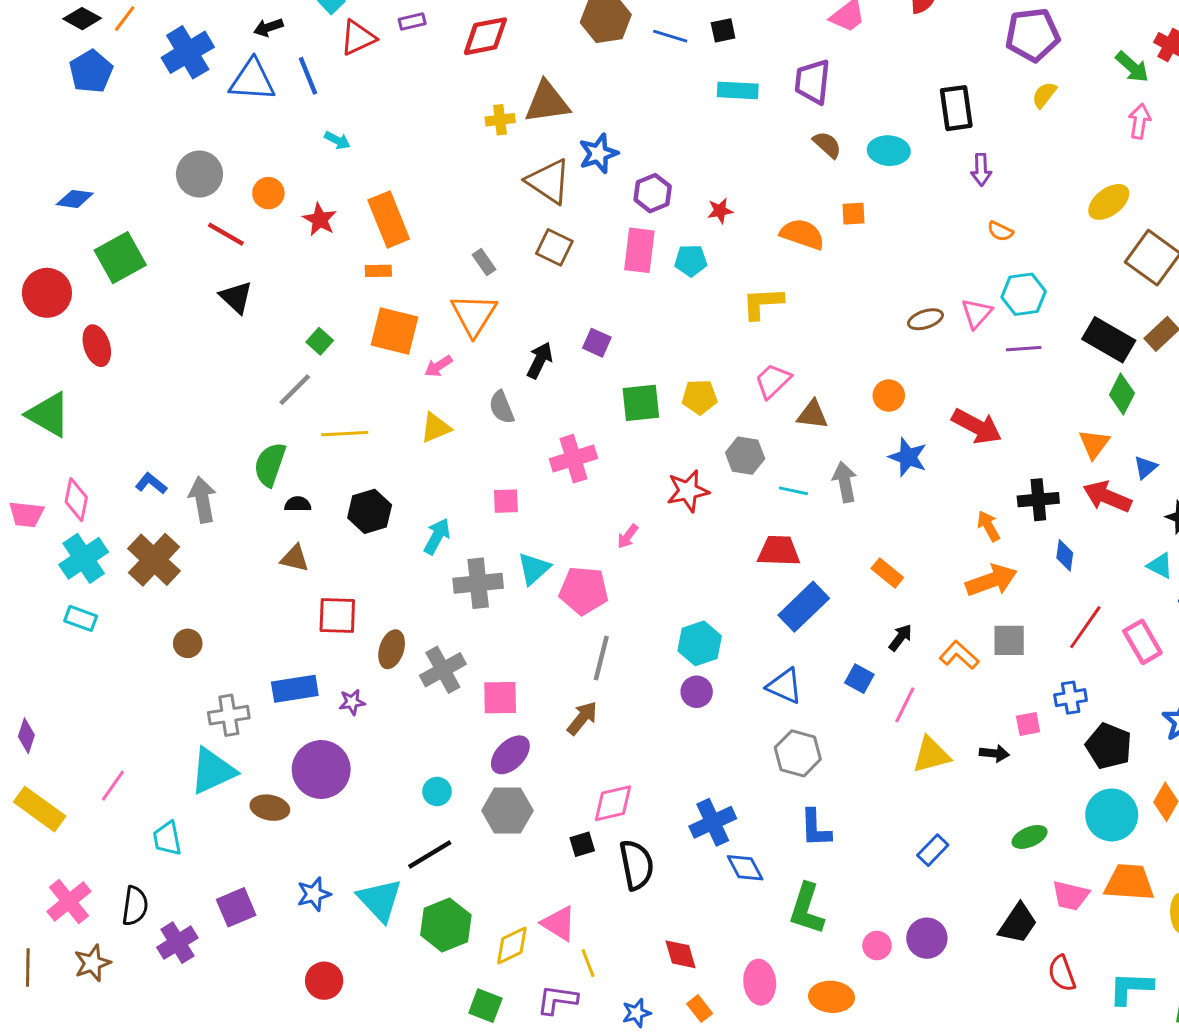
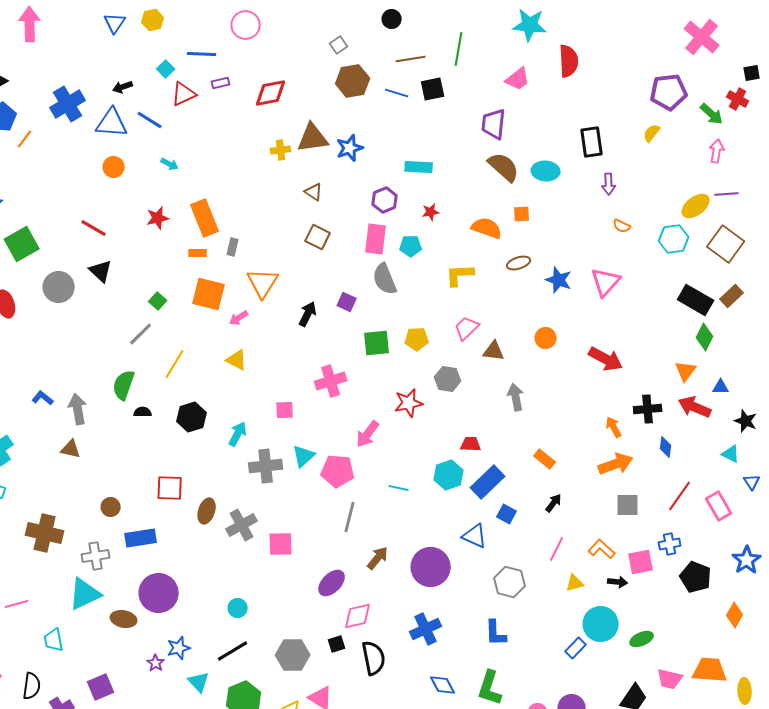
orange line: (125, 19) -> (25, 139), moved
black square: (723, 30) -> (433, 89), size x1.4
purple pentagon: (1032, 35) -> (669, 92), moved
blue line: (308, 76) -> (150, 120), turned -36
cyan rectangle: (738, 90) -> (419, 167), moved
brown semicircle: (827, 145) -> (504, 167), size x1.6
blue star: (598, 154) -> (350, 148), moved
gray circle: (199, 174) -> (59, 287), moved
brown triangle: (549, 181) -> (314, 192), size x0.6
orange circle: (268, 193) -> (114, 167), moved
red star: (320, 220) -> (158, 218), turned 30
gray rectangle: (484, 262) -> (233, 247), moved, turned 48
cyan hexagon: (1024, 294) -> (674, 239), moved
pink triangle: (977, 313) -> (606, 282), size x1.4
brown ellipse: (925, 319) -> (519, 263), moved
purple line: (1024, 349) -> (727, 194), moved
gray semicircle: (502, 407) -> (385, 279), moved, size x1.4
yellow triangle: (436, 428) -> (237, 360), turned 50
yellow line: (345, 434) -> (175, 364), turned -56
blue star: (908, 457) -> (559, 280), moved
blue triangle: (1145, 467) -> (721, 387), turned 42
cyan line: (793, 491) -> (399, 488), moved
pink arrow: (628, 536) -> (368, 434), size x1.6
red trapezoid: (779, 551) -> (471, 444), size x0.7
brown triangle: (295, 558) -> (71, 449), moved
brown cross: (154, 560) -> (45, 533), moved, turned -30
brown circle: (188, 643) -> (111, 507), moved
cyan hexagon: (700, 643) -> (449, 475), moved
orange L-shape: (959, 655) -> (602, 549), moved
blue square: (859, 679) -> (507, 514), moved
purple circle: (697, 692) -> (431, 567), moved, size x1.8
purple star: (352, 702) -> (156, 663), moved, turned -30
brown arrow: (582, 718) -> (378, 558), moved
pink square: (1028, 724) -> (641, 562), size x1.5
gray hexagon: (798, 753) -> (510, 582), moved
purple ellipse: (510, 755) -> (332, 583), moved
yellow triangle: (931, 755) -> (575, 583), size x0.7
pink line: (113, 786) -> (17, 604), turned 40
gray hexagon: (507, 811) -> (293, 655), moved
cyan circle: (1112, 815) -> (601, 624), moved
blue diamond: (745, 868) -> (443, 685), moved
blue star: (314, 894) -> (179, 648), moved
cyan triangle: (380, 900) -> (199, 682), size x0.7

